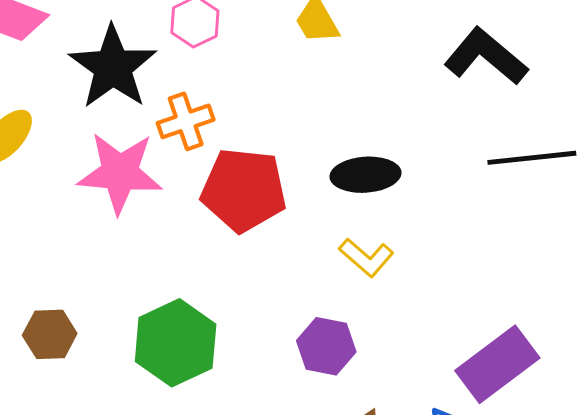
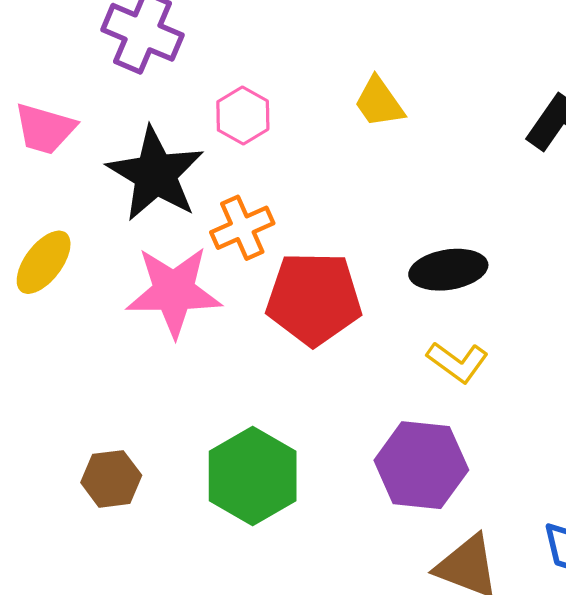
purple hexagon: (326, 346) -> (421, 465), size x1.4

